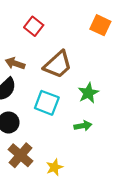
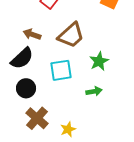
cyan square: (47, 103) -> (61, 70), turned -30

